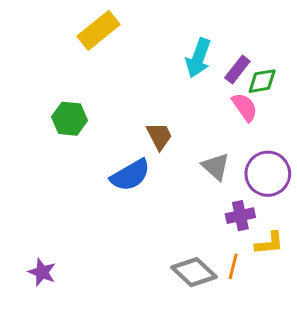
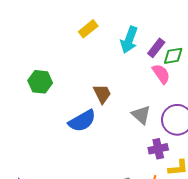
yellow rectangle: (98, 30) -> (88, 29), moved, size x0.7

